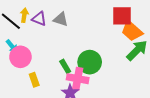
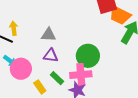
purple triangle: (39, 19) -> (51, 56), moved
gray triangle: (61, 19) -> (49, 35), moved
green rectangle: (65, 66) -> (57, 78), moved

